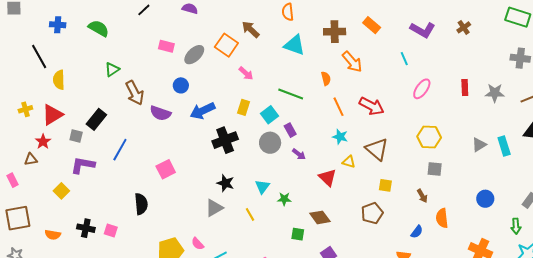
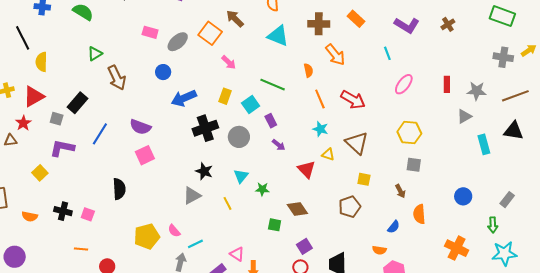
purple semicircle: (160, 113) -> (140, 127), moved
gray circle: (270, 143) -> (239, 137), moved
gray triangle: (479, 145) -> (464, 116), moved

